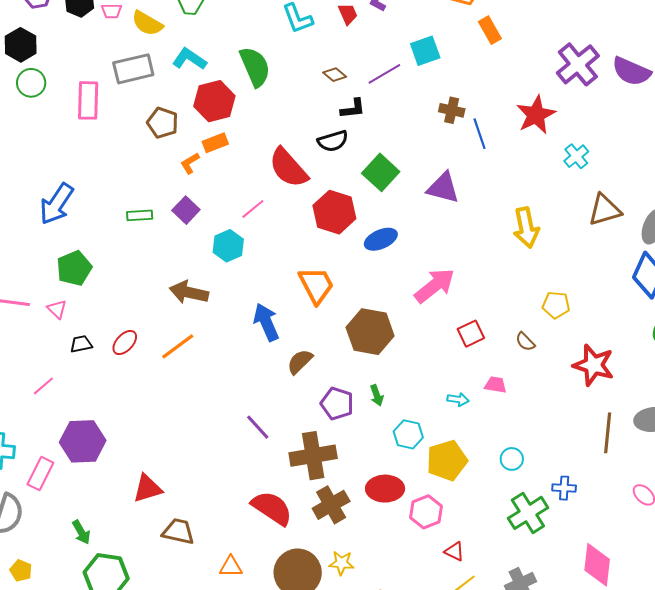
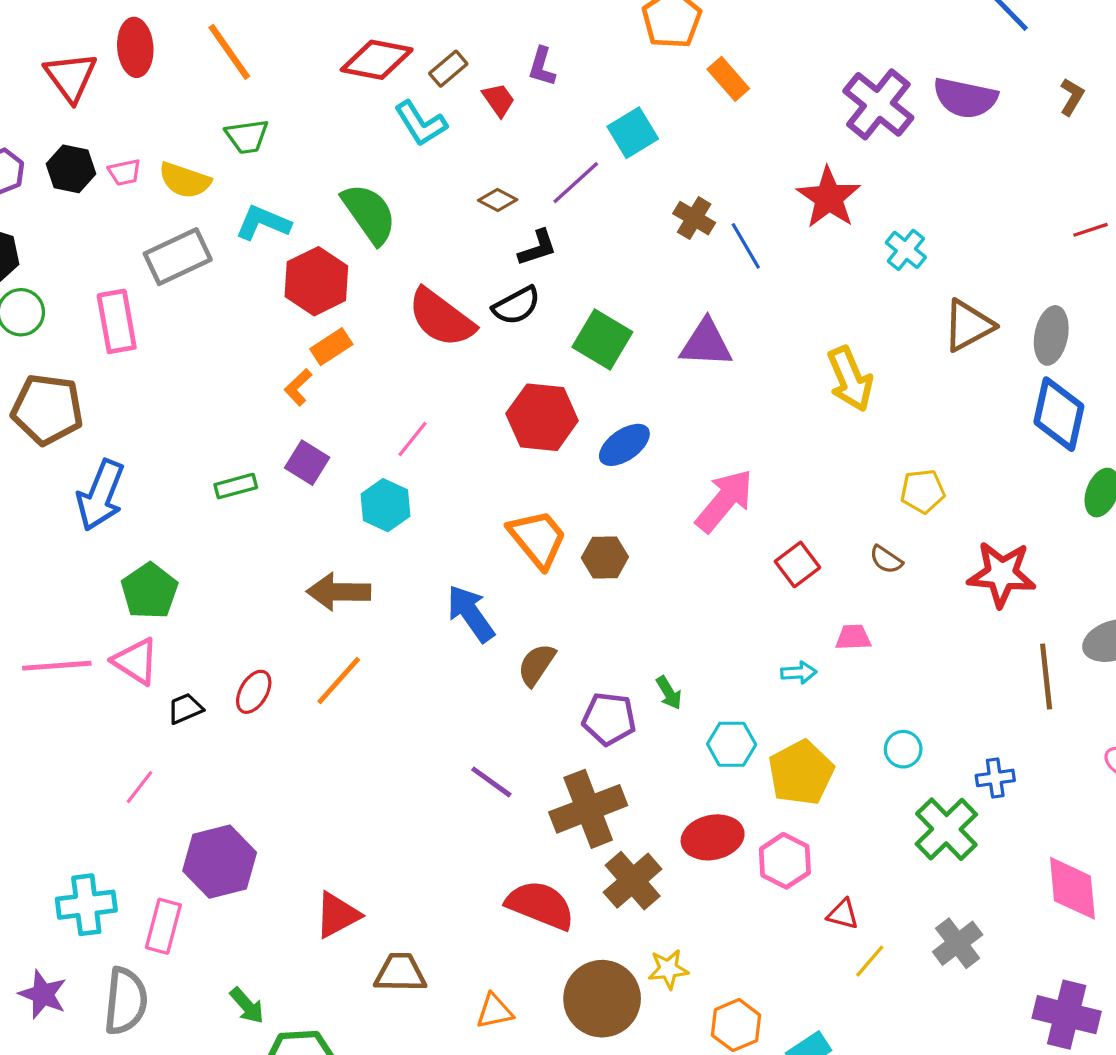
brown cross: (452, 110) -> (694, 218), turned 30
brown pentagon: (163, 123) -> (47, 409), moved, size x1.4
red semicircle: (288, 168) -> (441, 318), moved
pink triangle: (57, 309) -> (136, 661), size x1.5
brown hexagon: (370, 332) -> (605, 557), moved, size x0.6

